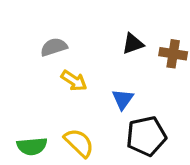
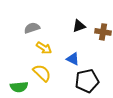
blue triangle: (123, 99) -> (73, 59), turned -40
yellow semicircle: (79, 143) -> (42, 73), moved

